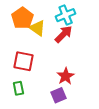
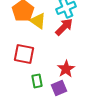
green rectangle: (18, 88) -> (37, 81), moved

